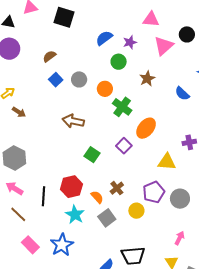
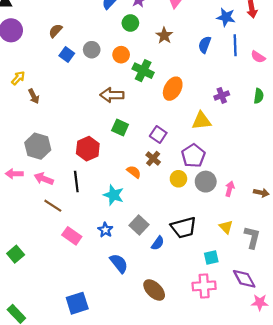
blue semicircle: (182, 94) -> (205, 45), turned 77
brown arrow: (19, 112) -> (34, 96), turned 40
brown arrow: (73, 121) -> (112, 95), moved
purple square: (124, 146) -> (158, 135), moved
red hexagon: (71, 187) -> (88, 149), moved
gray circle: (180, 199) -> (206, 182), moved
gray square: (107, 218) -> (139, 225), moved
pink arrow: (180, 238) -> (230, 189), moved
blue star: (62, 245) -> (105, 230), size x0.6

